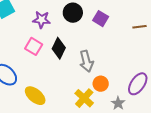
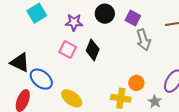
gray arrow: (86, 61) -> (143, 40), moved
yellow cross: (84, 98) -> (121, 98), turned -30

